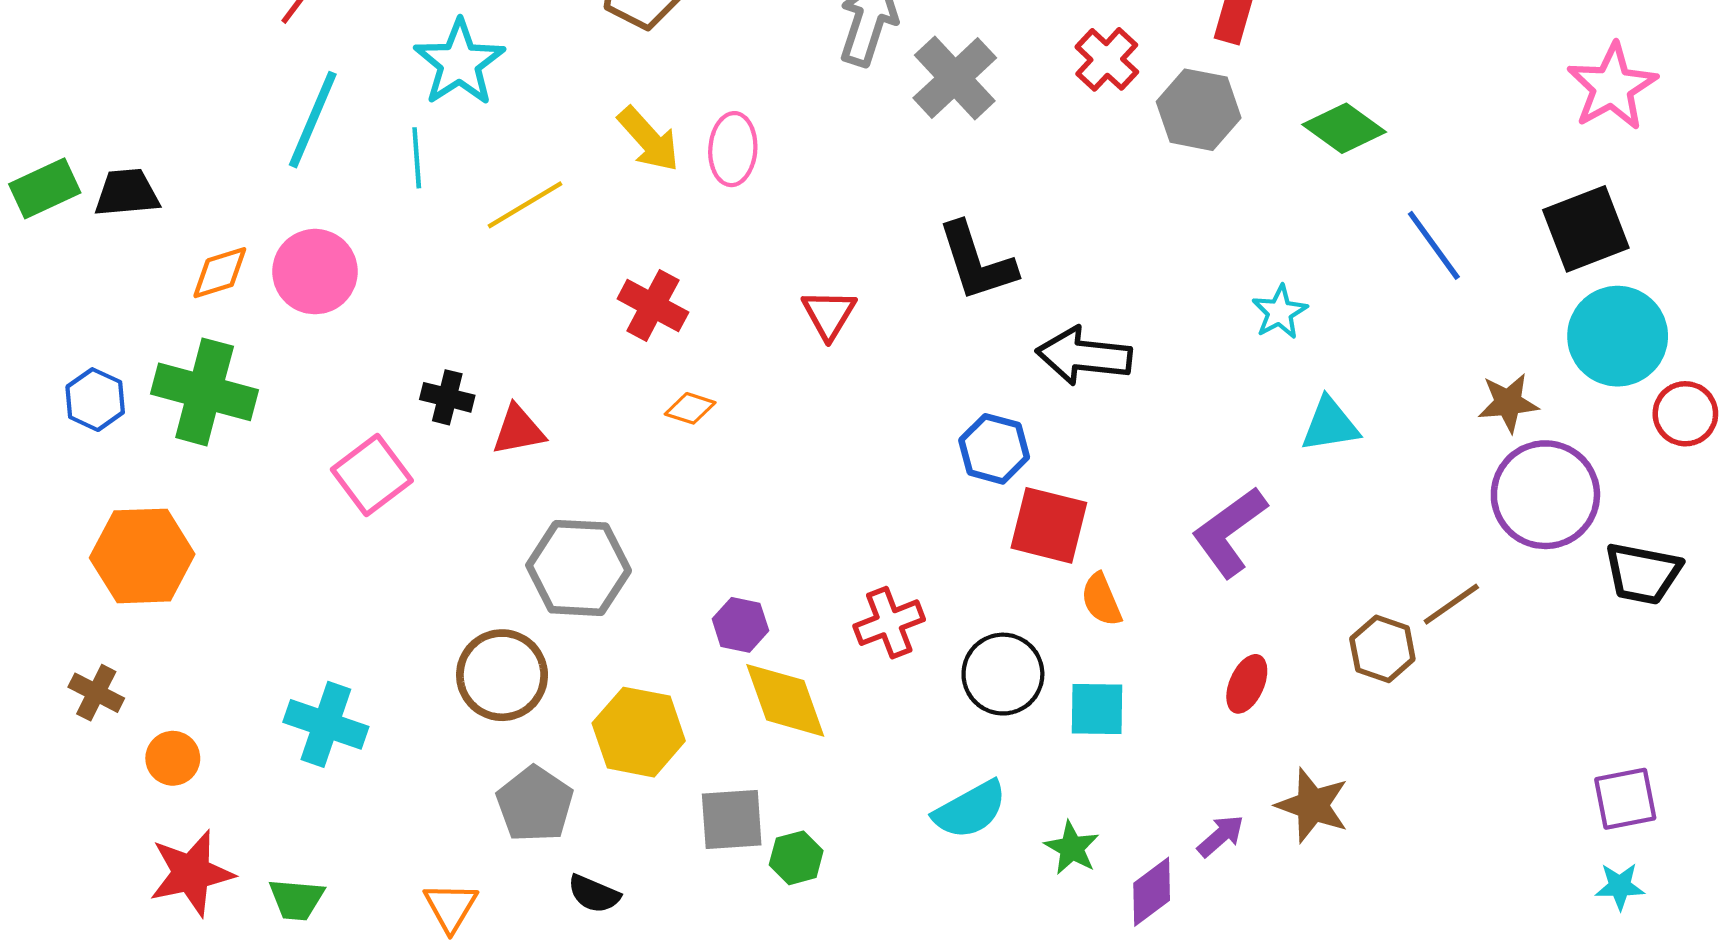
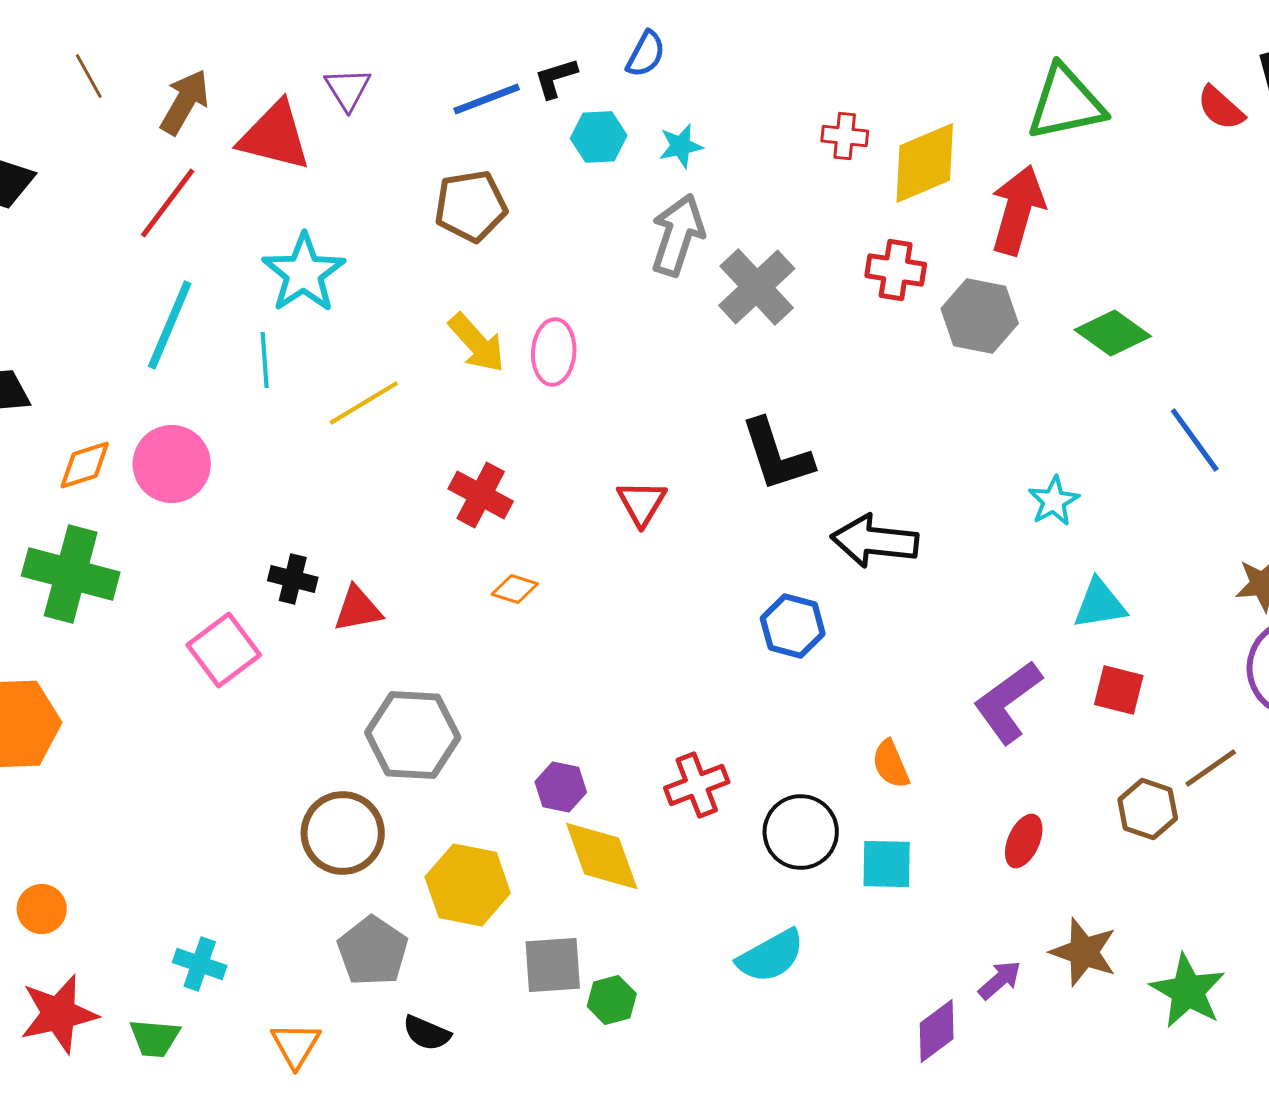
red cross: (1107, 59) -> (896, 270), turned -34
red square: (1049, 525) -> (1119, 690), moved, size x0.7
cyan cross: (326, 724) -> (200, 964), moved, size x0.7
green star: (1072, 848) -> (1188, 991), moved, size x1.5

